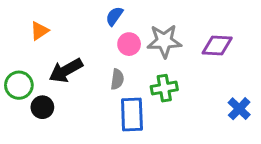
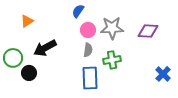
gray semicircle: (117, 79) -> (88, 50), moved

